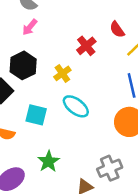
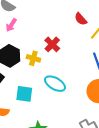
red cross: (86, 46) -> (52, 44), moved
yellow cross: (62, 73) -> (33, 58), moved, turned -32

